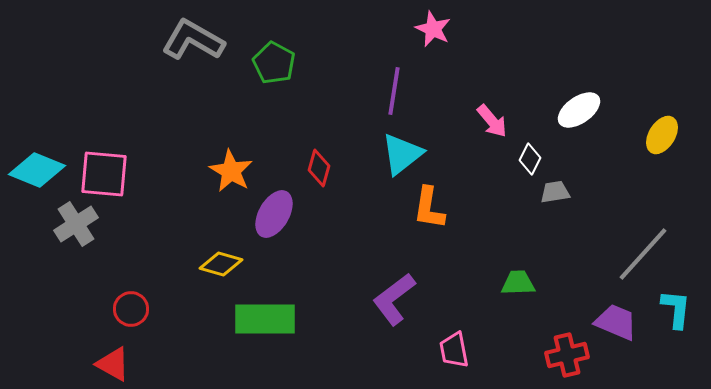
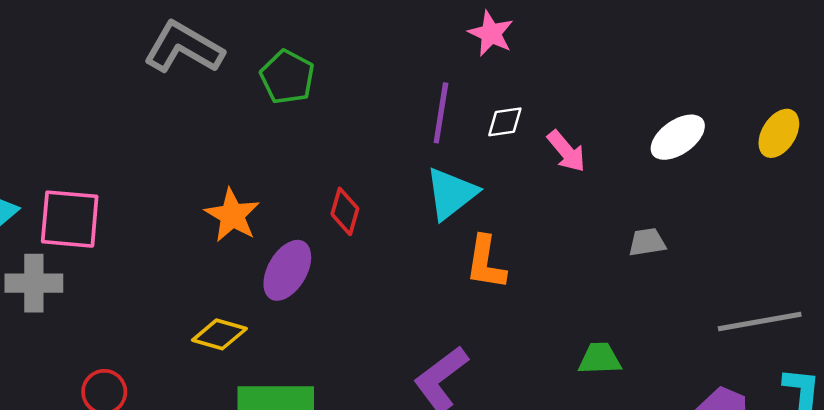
yellow ellipse: (662, 135) -> (779, 133), moved
white diamond: (530, 159) -> (505, 122), moved, turned 56
gray cross: (76, 224) -> (34, 283), turned 33
gray line: (643, 254) -> (760, 322), turned 38

